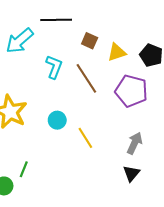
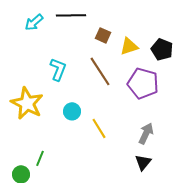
cyan arrow: (20, 41) -> (34, 22), moved, size x0.7
cyan L-shape: (54, 67) -> (58, 69), moved

